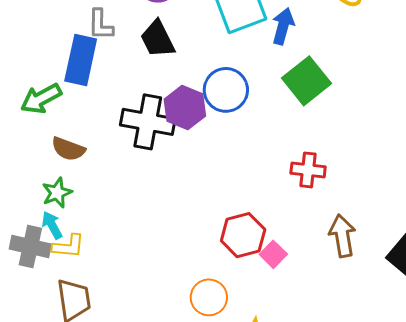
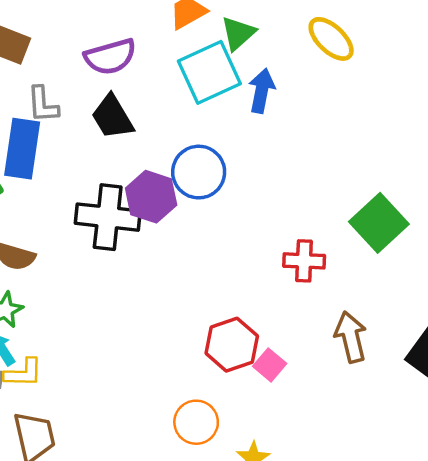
green square: (306, 81) -> (379, 223), moved

